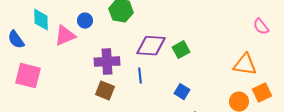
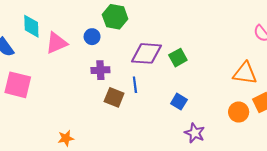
blue circle: (85, 21) -> (92, 37), moved
purple cross: (107, 62) -> (100, 70), size x0.7
brown square: (105, 91) -> (114, 97), moved

